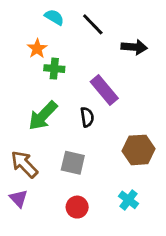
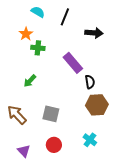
black line: (93, 24) -> (65, 17), turned 66
green arrow: (43, 116) -> (30, 81), size x0.6
black semicircle: (87, 117) -> (90, 82), moved
purple triangle: (19, 198) -> (24, 151), moved

